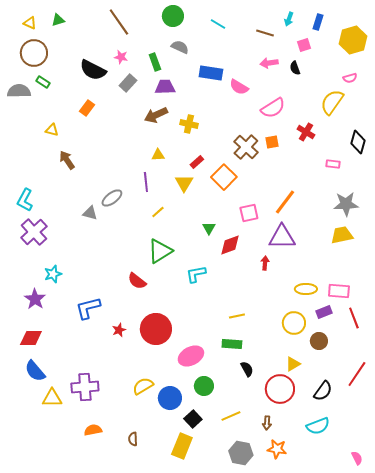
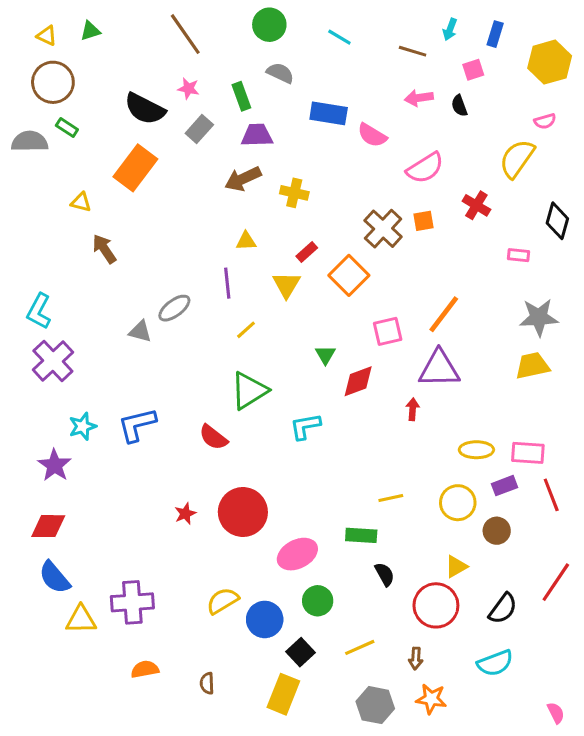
orange rectangle: (87, 108) -> (135, 168), size x1.8
blue L-shape: (88, 308) -> (137, 425), moved
yellow line: (237, 316) -> (391, 498), moved

